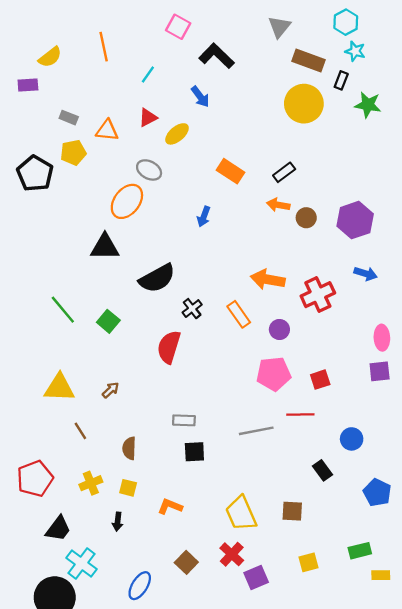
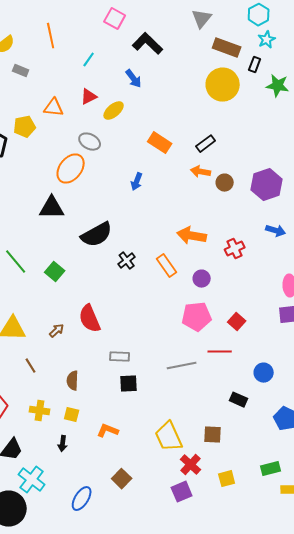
cyan star: (355, 51) -> (267, 40), turned 30
gray rectangle: (69, 118) -> (21, 71), moved
red cross: (318, 295) -> (235, 249), size x0.7
red semicircle: (169, 347) -> (90, 319), moved, turned -40
red square: (320, 380) -> (237, 322), turned -30
black rectangle: (323, 470) -> (239, 400), turned -30
yellow cross: (91, 483) -> (40, 411), turned 30
red cross: (232, 554) -> (191, 465), moved

